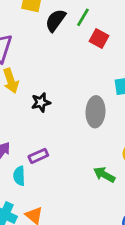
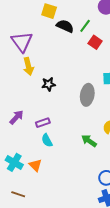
black semicircle: (56, 20) -> (65, 26), turned 72
cyan semicircle: (19, 176) -> (47, 140), moved, turned -32

